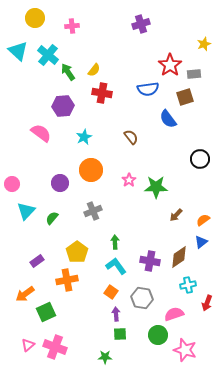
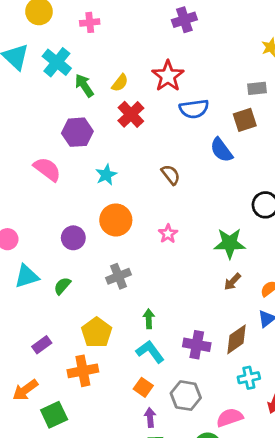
red star: (170, 65) -> (168, 76), moved
red cross: (102, 93) -> (131, 114), turned 36
green star: (156, 187) -> (230, 243), moved
cyan triangle: (26, 211) -> (27, 276), turned 30

